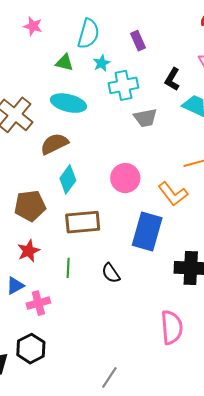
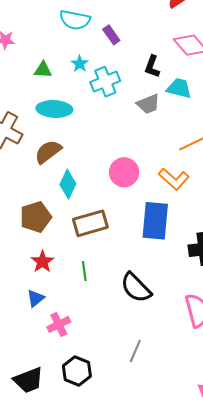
cyan semicircle: (88, 34) -> (75, 20), moved, turned 96
gray trapezoid: (145, 118) -> (148, 104), moved
black semicircle: (111, 273) -> (136, 288), moved, size x1.6
pink cross: (38, 303) -> (59, 324), moved
black hexagon: (31, 349) -> (77, 371), moved
gray line: (109, 377) -> (135, 351), moved

